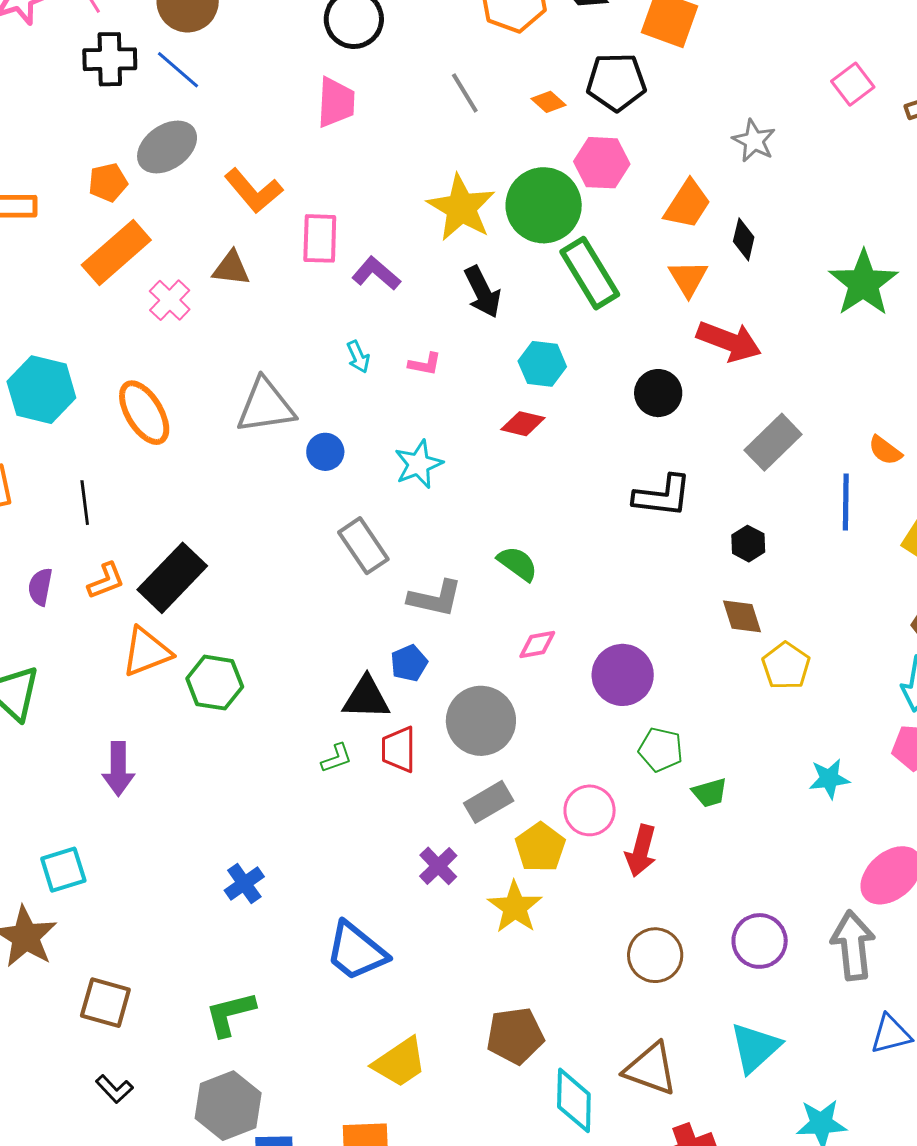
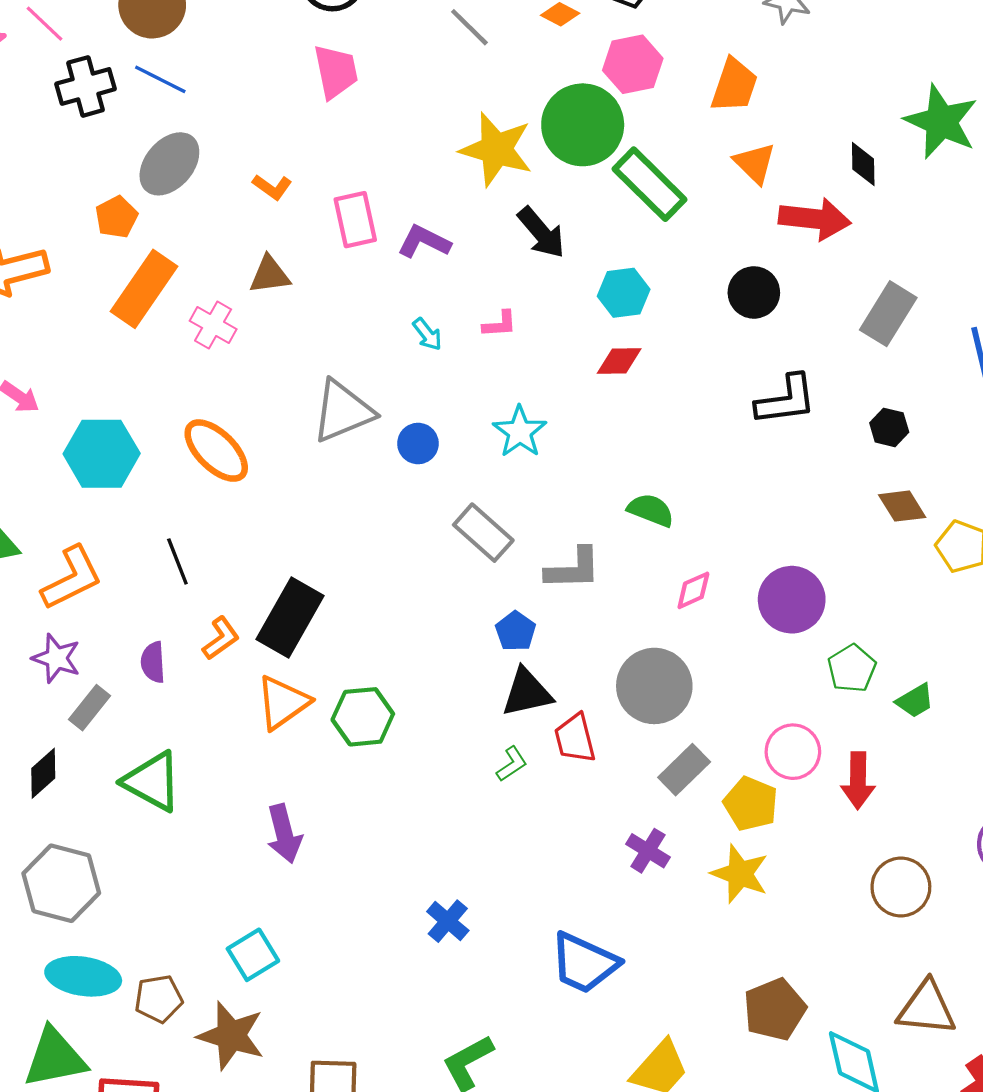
orange L-shape: (253, 191) -> (272, 187), size x0.6
black diamond: (744, 239) -> (863, 164), moved
blue pentagon: (409, 663) -> (516, 631), moved
green pentagon: (661, 750) -> (852, 668), turned -30

